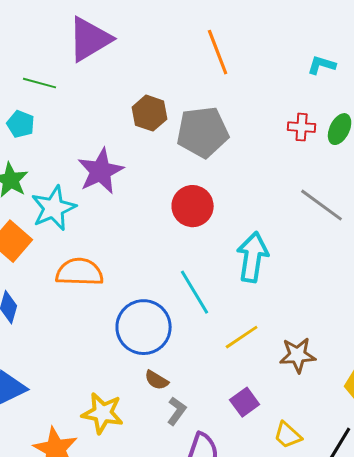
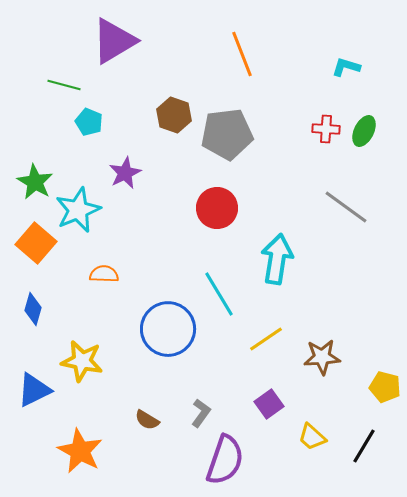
cyan pentagon: (21, 124) -> (89, 122), moved
purple star: (101, 171) -> (125, 173), size x0.7
orange semicircle: (80, 272) -> (104, 274), size x0.6
brown semicircle: (157, 380) -> (147, 420), moved
yellow star: (103, 413) -> (82, 361), moved

